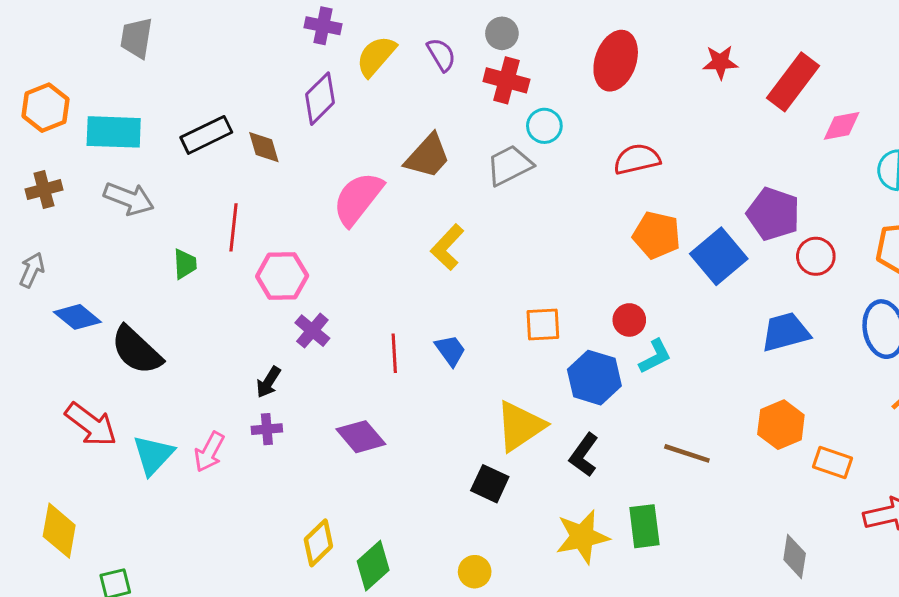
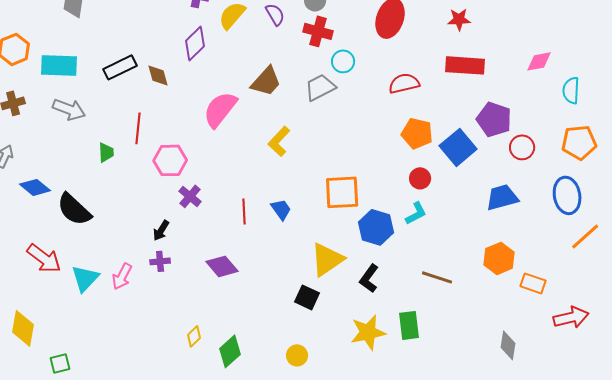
red rectangle: (793, 82) -> (465, 65), moved, turned 57
red circle: (629, 320) -> (420, 178), moved
orange square: (543, 325) -> (342, 192), size x1.5
yellow diamond: (318, 543) -> (194, 336), size x0.7

